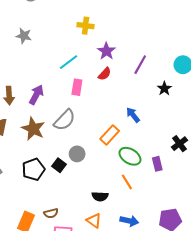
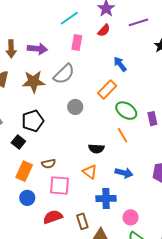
purple line: (140, 65) -> (138, 22), turned 42
purple arrow: (36, 95) -> (37, 49), turned 66
blue arrow: (133, 115) -> (120, 64), moved
brown star: (33, 129) -> (34, 82), turned -30
black square: (59, 165) -> (18, 142), moved

